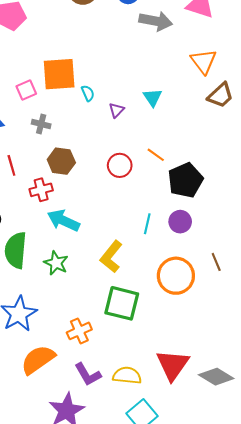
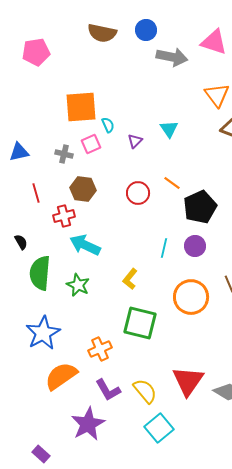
pink square: (26, 90) -> (91, 144), moved
yellow L-shape: (111, 257) -> (130, 279), size x0.7
yellow semicircle: (127, 375) -> (145, 391), turned 44

